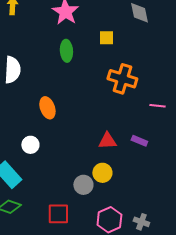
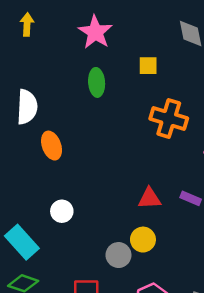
orange ellipse: (47, 108) -> (52, 146), moved
white circle: (30, 145) -> (62, 211), moved

